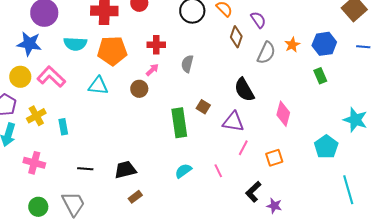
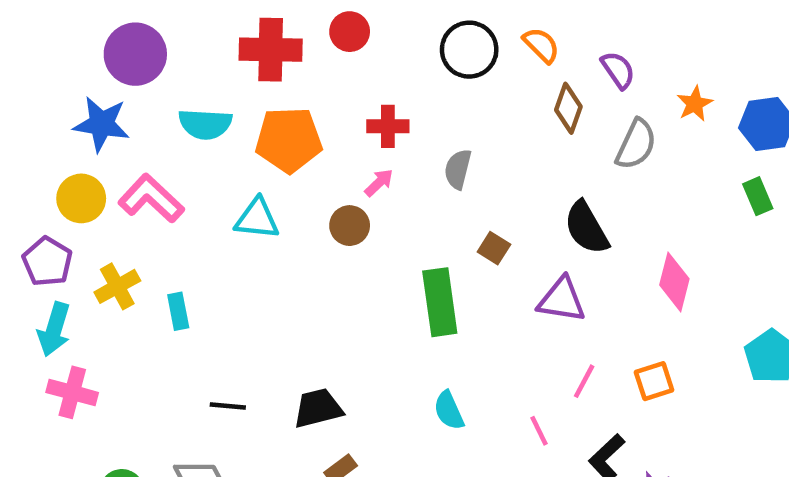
orange star: (292, 45) -> (695, 104), moved
brown square: (203, 107) -> (494, 248), moved
pink line: (243, 148) -> (584, 381), moved
pink cross: (34, 163) -> (72, 392), moved
cyan semicircle: (183, 171) -> (449, 410), turned -78
pink line: (218, 171) -> (539, 431), moved

